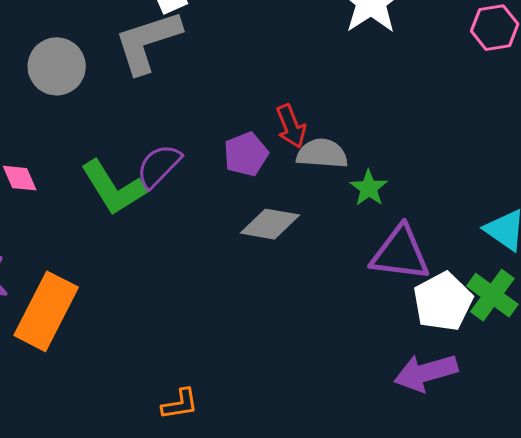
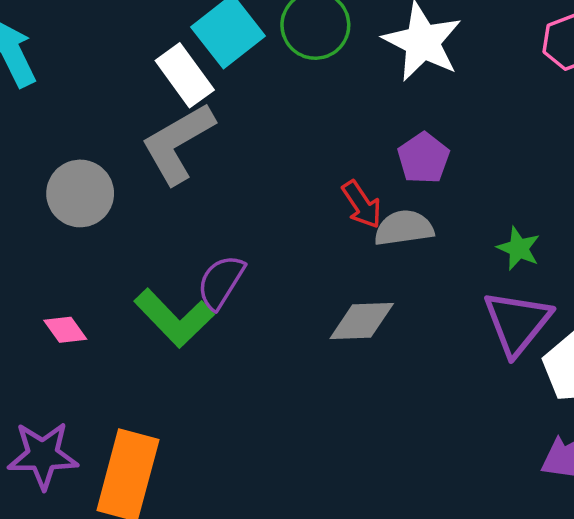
purple pentagon: (246, 154) -> (423, 158), moved
green star: (369, 188) -> (519, 248), moved
purple triangle: (400, 253) -> (517, 323), turned -46

